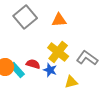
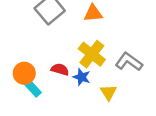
cyan rectangle: (17, 70) -> (32, 87), moved
yellow triangle: (71, 82) -> (108, 92), turned -48

